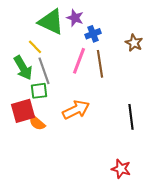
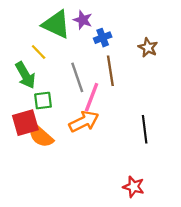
pink line: (79, 61) -> (92, 97), moved
gray line: (44, 71) -> (77, 77), moved
orange semicircle: (37, 123) -> (41, 136), size x1.4

